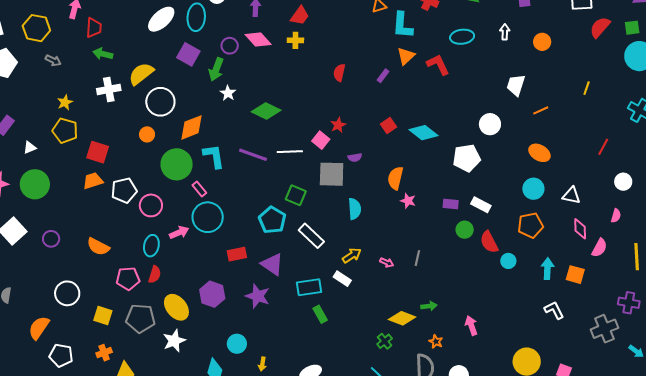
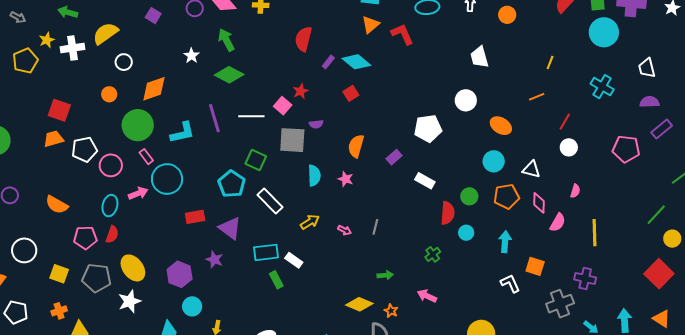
purple square: (188, 54) -> (153, 16), size x0.7
green arrow: (216, 69) -> (226, 40), moved, turned 130
red semicircle: (339, 73) -> (303, 39), size x1.4
purple rectangle: (383, 76) -> (328, 62), moved
white trapezoid: (516, 85) -> (479, 57), turned -35
yellow star: (65, 102) -> (47, 40), moved
white circle: (160, 102) -> (124, 62), size x0.6
orange line: (541, 110) -> (537, 97), moved
white circle: (490, 124) -> (466, 100), moved
yellow pentagon: (65, 131) -> (25, 61), moved, turned 30
cyan diamond: (424, 133) -> (356, 62), moved
purple line: (253, 155) -> (214, 118), turned 52
cyan L-shape: (214, 156) -> (182, 133), moved, turned 84
white circle: (623, 182) -> (569, 147), moved
pink rectangle: (199, 189) -> (146, 157), moved
pink star: (408, 201) -> (346, 179), moved
purple rectangle: (451, 204) -> (394, 157), moved, turned -49
white rectangle: (481, 205) -> (425, 181), moved
orange pentagon: (531, 225) -> (506, 196), moved
green circle: (465, 230) -> (469, 196), moved
red semicircle: (489, 242) -> (448, 213), turned -150
orange square: (575, 275) -> (535, 266), moved
white rectangle: (342, 279) -> (294, 260), moved
purple hexagon: (212, 294) -> (180, 274), moved
purple star: (258, 296) -> (214, 260), size x0.7
yellow diamond: (402, 318) -> (359, 304), moved
pink arrow: (471, 325) -> (427, 296), turned -48
green cross: (385, 341) -> (433, 254), moved

